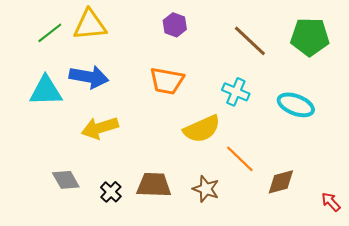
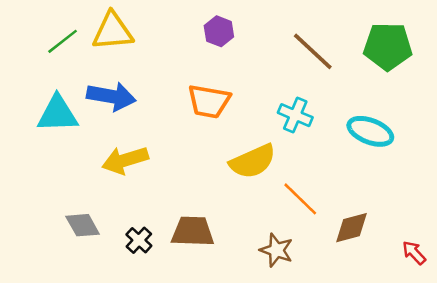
brown star: (206, 189) -> (276, 250), moved

